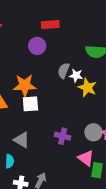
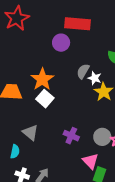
red rectangle: (50, 25) -> (77, 24), size x1.4
orange star: (25, 85) -> (42, 79), turned 30
white square: (30, 104) -> (45, 99), turned 36

